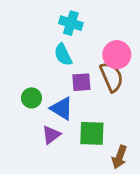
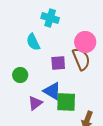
cyan semicircle: (63, 55) -> (33, 42), moved
blue triangle: (62, 108) -> (52, 91), moved

